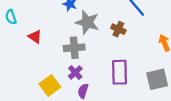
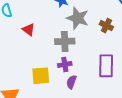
purple cross: (75, 72) -> (65, 64), turned 32
yellow square: (50, 85) -> (41, 76), turned 30

